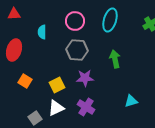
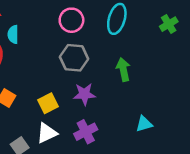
cyan semicircle: (42, 32) -> (13, 34), moved
purple cross: (86, 107) -> (86, 132), turned 30

